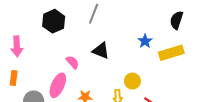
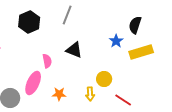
black semicircle: (177, 20) -> (135, 25), moved
pink semicircle: (73, 62) -> (47, 61), turned 32

